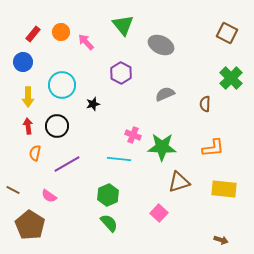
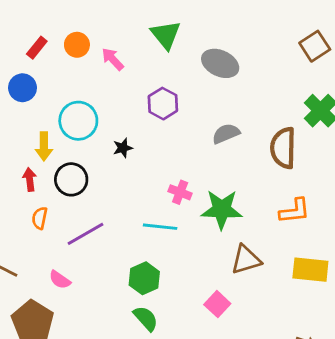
brown square: (227, 33) -> (315, 46), turned 30
yellow arrow: (28, 97) -> (44, 146), moved
brown semicircle: (205, 104) -> (283, 148), size x1.8

